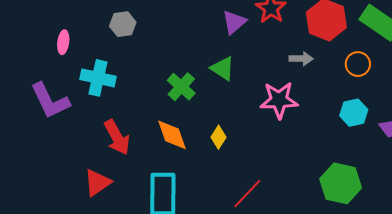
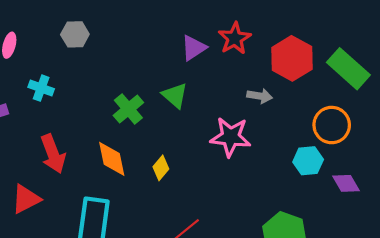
orange circle: (358, 64) -> (332, 125), moved, size x1.4
cyan cross: (98, 78) -> (41, 88), size x0.7

